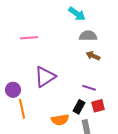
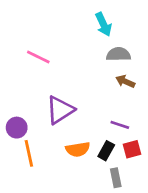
cyan arrow: (77, 14) -> (104, 24), turned 30
pink line: (29, 38) -> (38, 57), turned 30
orange semicircle: (60, 120) -> (78, 149), moved

